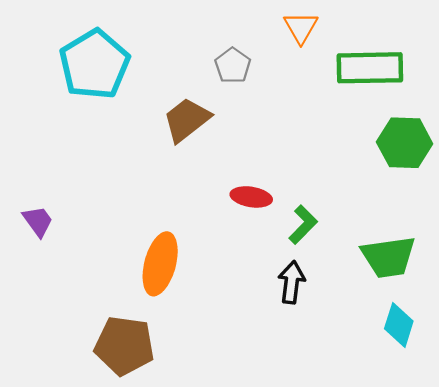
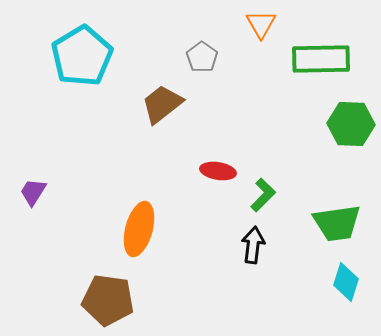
purple trapezoid: (38, 221) -> (33, 192), turned -112

